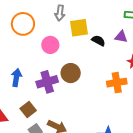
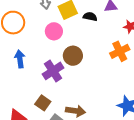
pink circle: (50, 45) -> (54, 31), moved
blue arrow: (16, 78) -> (20, 59), moved

